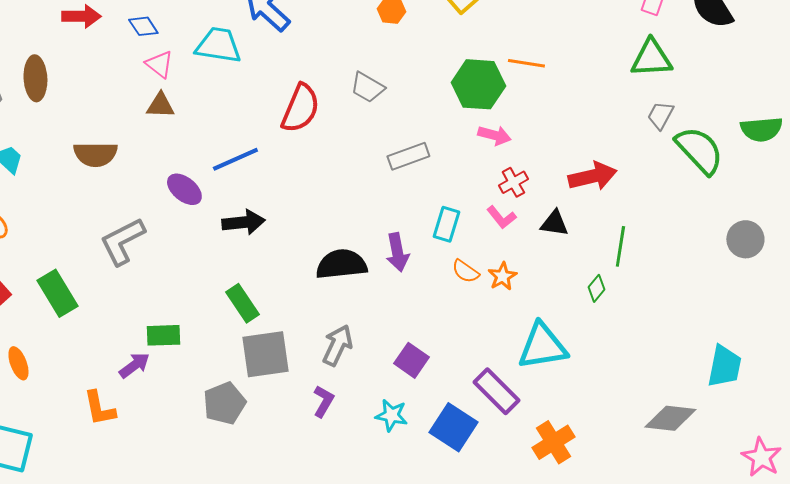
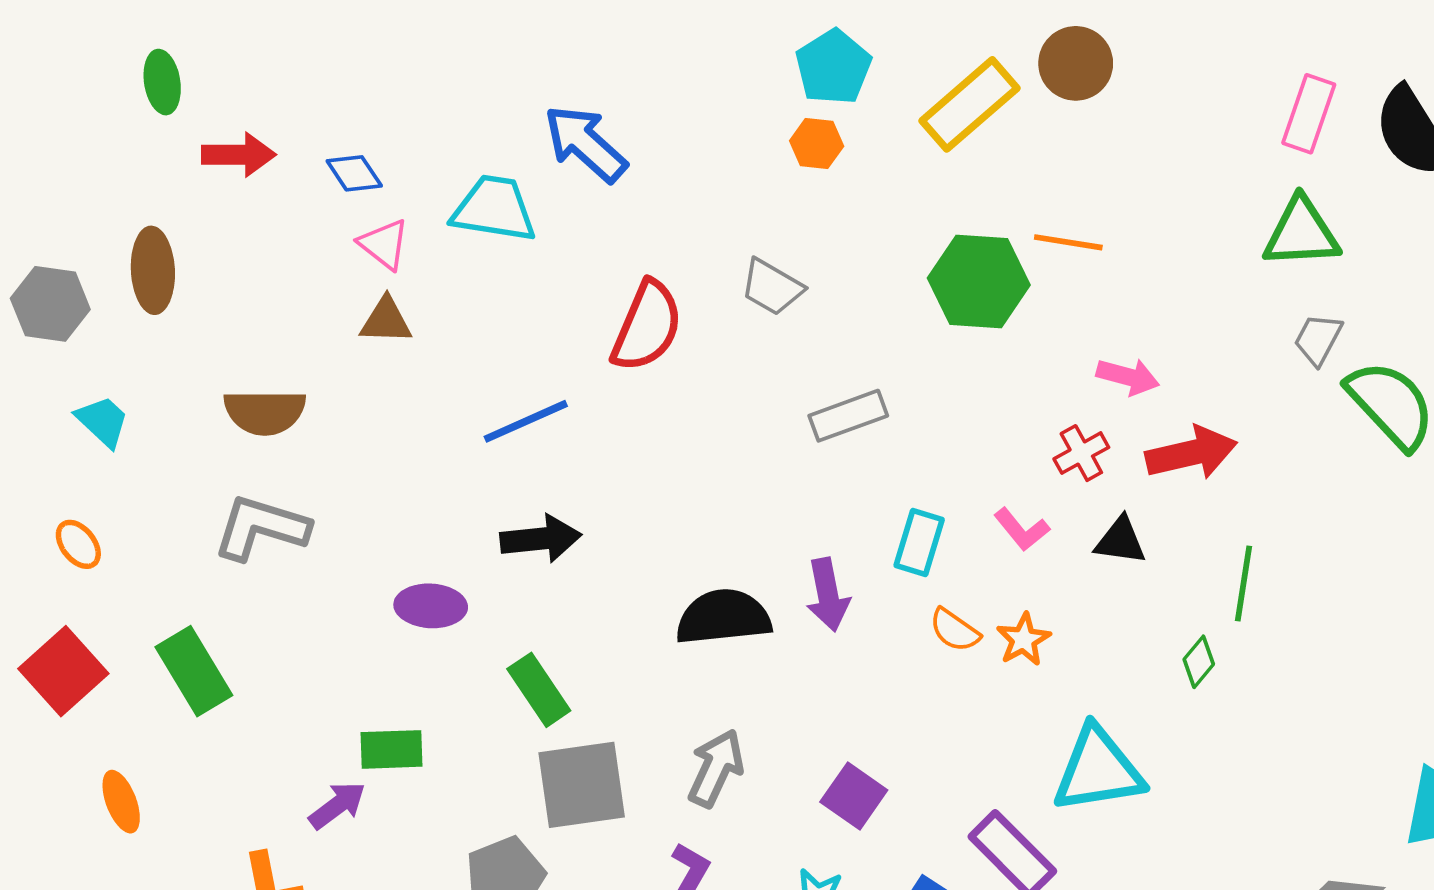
pink arrow: (494, 135) -> (1128, 377), moved
red cross: (513, 182) -> (1081, 453), moved
purple ellipse: (184, 189) -> (431, 606), moved, turned -36
gray L-shape: (122, 241) -> (261, 528), moved, turned 44

